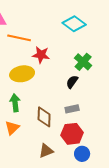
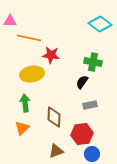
cyan diamond: (74, 24) -> (100, 24), moved
green cross: (83, 62) -> (93, 62), turned -30
gray rectangle: (72, 109) -> (90, 105), moved

